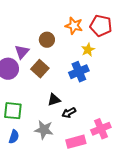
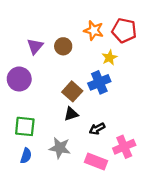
purple triangle: (22, 52) -> (35, 46), moved
brown square: (40, 69) -> (72, 91), moved
black arrow: (69, 113) -> (97, 129), moved
pink rectangle: (76, 142) -> (96, 161), turned 36

